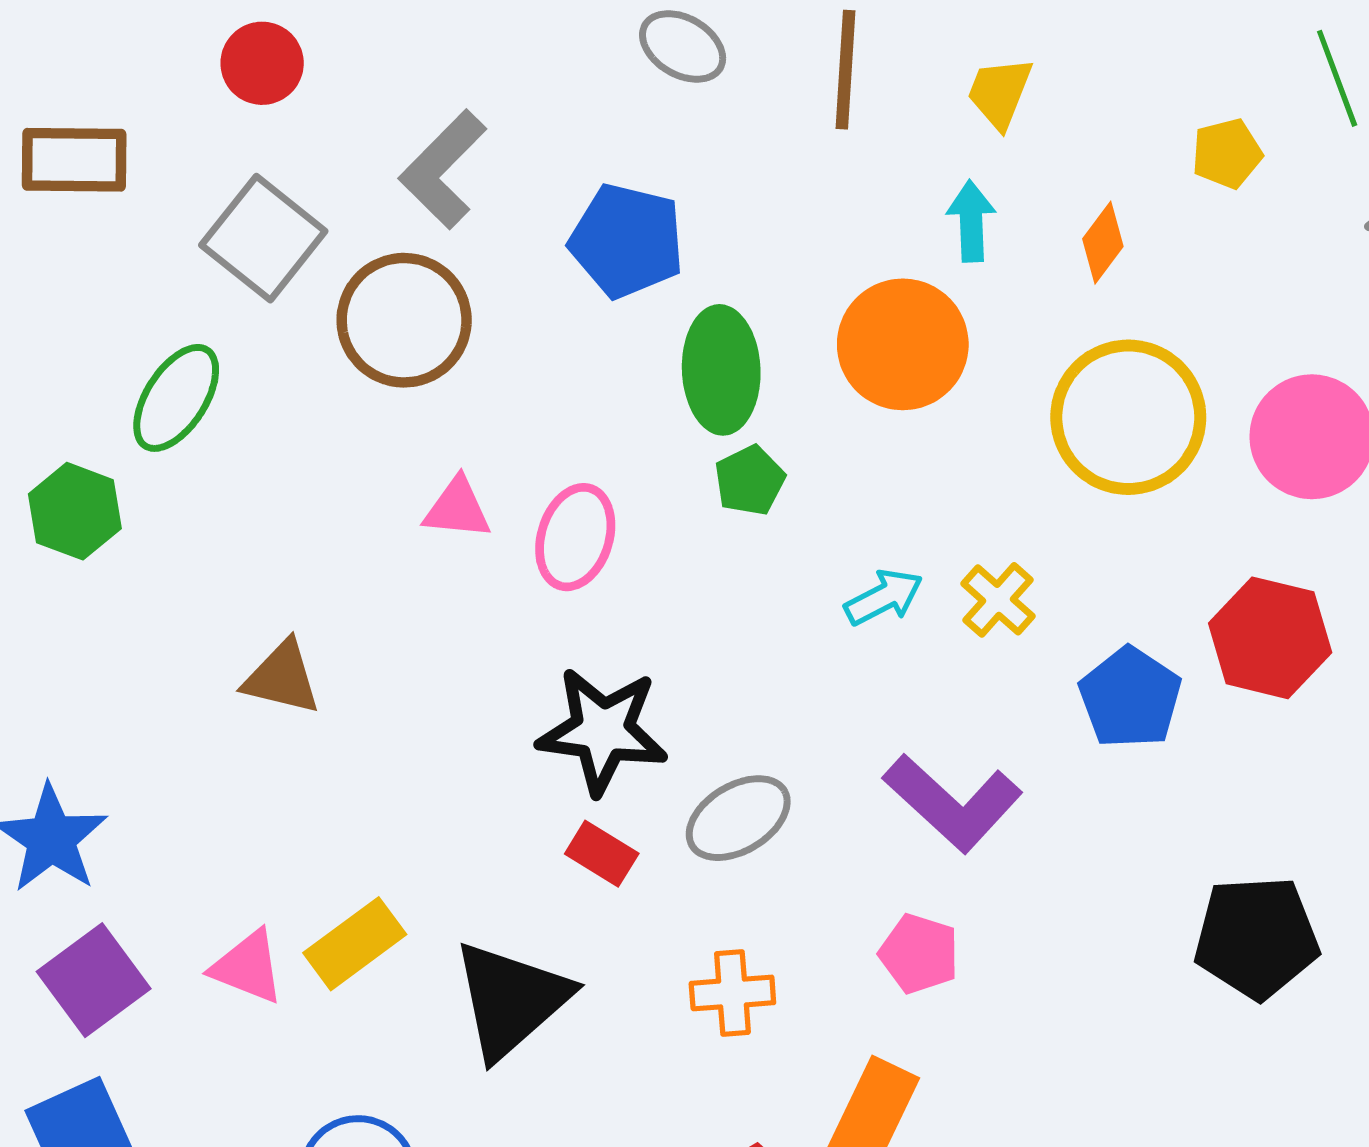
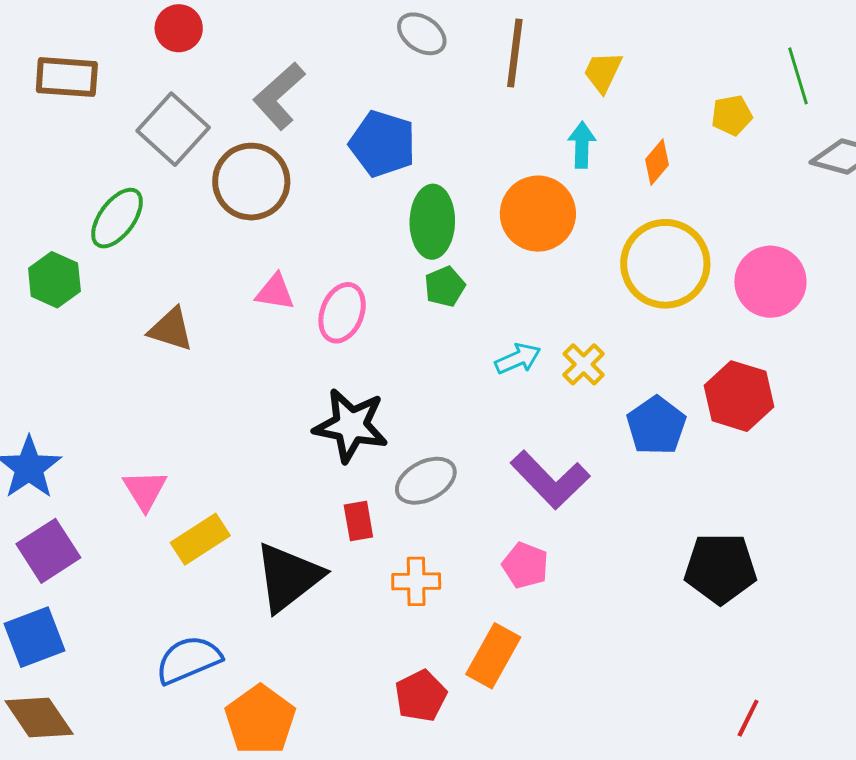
brown triangle: (282, 678) -> (171, 329), moved
red rectangle: (602, 854) -> (358, 521), moved, turned 45
pink triangle: (248, 967) -> (145, 490), moved, turned 33

